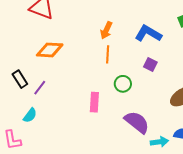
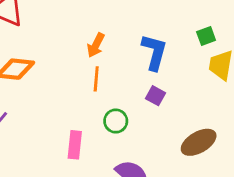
blue L-shape: (148, 33) -> (154, 52), turned 72

